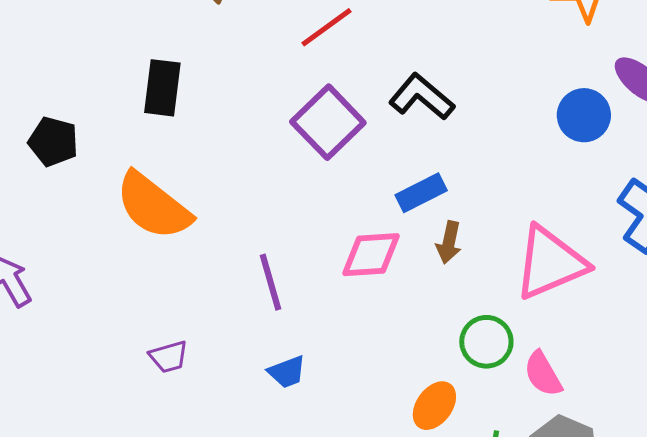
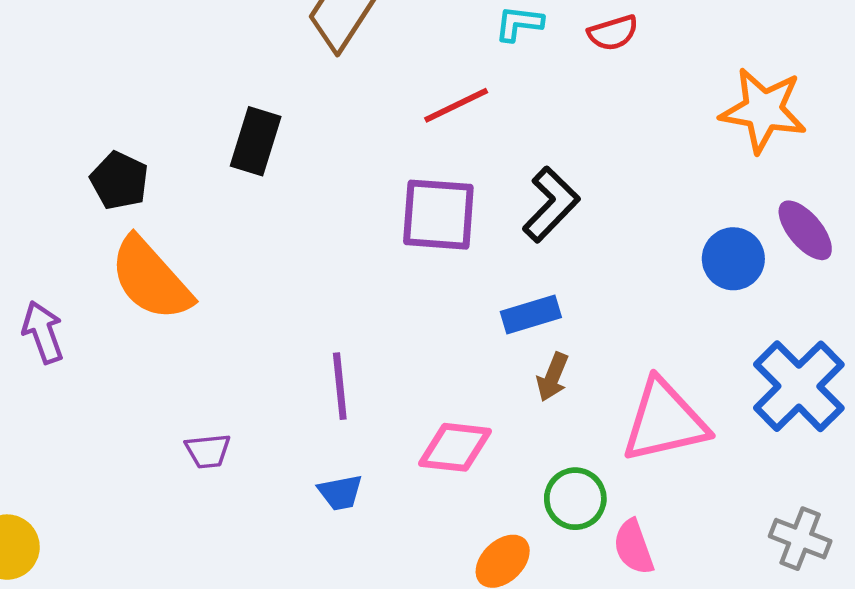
black L-shape: (422, 97) -> (551, 204), turned 84
purple square: (328, 122) -> (438, 215), turned 38
orange semicircle: (153, 206) -> (151, 279), moved
pink diamond: (371, 255) -> (455, 447), moved

